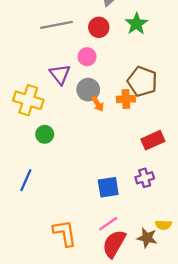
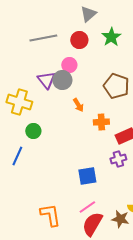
gray circle: (88, 90) -> (62, 80), moved
orange cross: (126, 99) -> (101, 122), moved
purple cross: (145, 178) -> (118, 159), moved
blue line: (26, 180) -> (17, 156), moved

